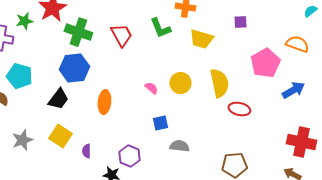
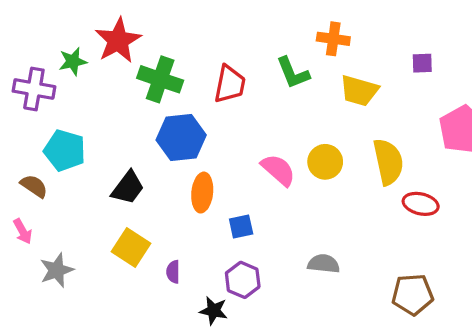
red trapezoid: (121, 35) -> (230, 84), turned 40
blue hexagon: (74, 68) -> (181, 138), moved
pink semicircle: (151, 88) -> (278, 170), size x1.6
blue square: (160, 123) -> (241, 227), moved
gray star: (22, 140) -> (57, 270), moved

